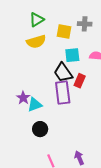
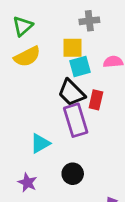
yellow square: (64, 31) -> (72, 48), moved
purple star: (23, 98) -> (27, 183), moved
black circle: (40, 129) -> (73, 174), moved

